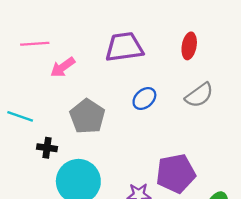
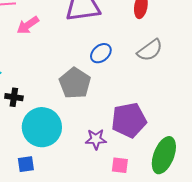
gray pentagon: (87, 116) -> (75, 83), moved

